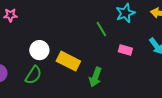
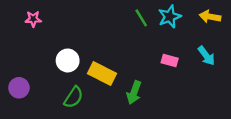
green line: (101, 29) -> (141, 18), moved
green semicircle: (33, 75) -> (74, 97), moved

